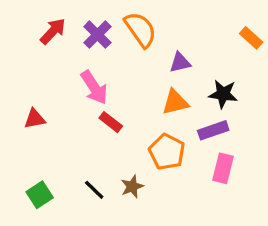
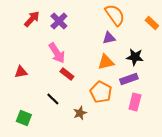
orange semicircle: (140, 30) -> (115, 15), moved
black line: (94, 190) -> (53, 99), moved
green square: (40, 195) -> (24, 118), turned -35

